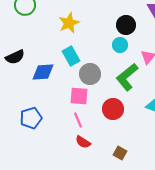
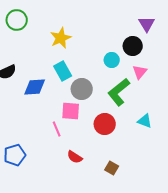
black circle: (126, 25) -> (133, 46), moved
blue pentagon: (31, 118) -> (15, 155), moved
pink line: (78, 120) -> (57, 129), moved

